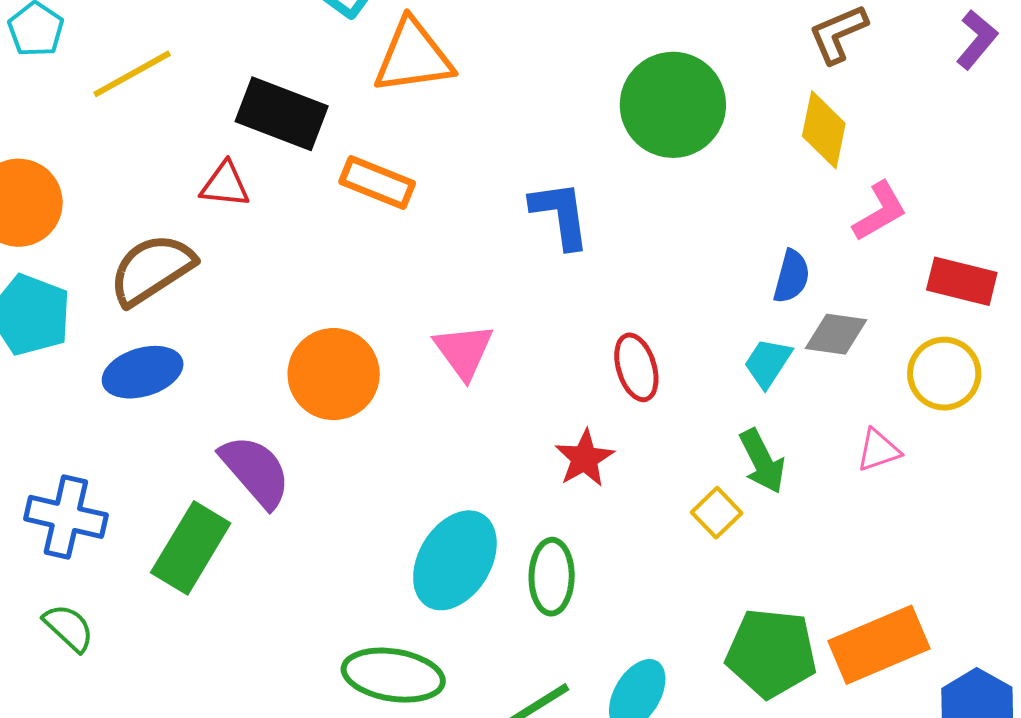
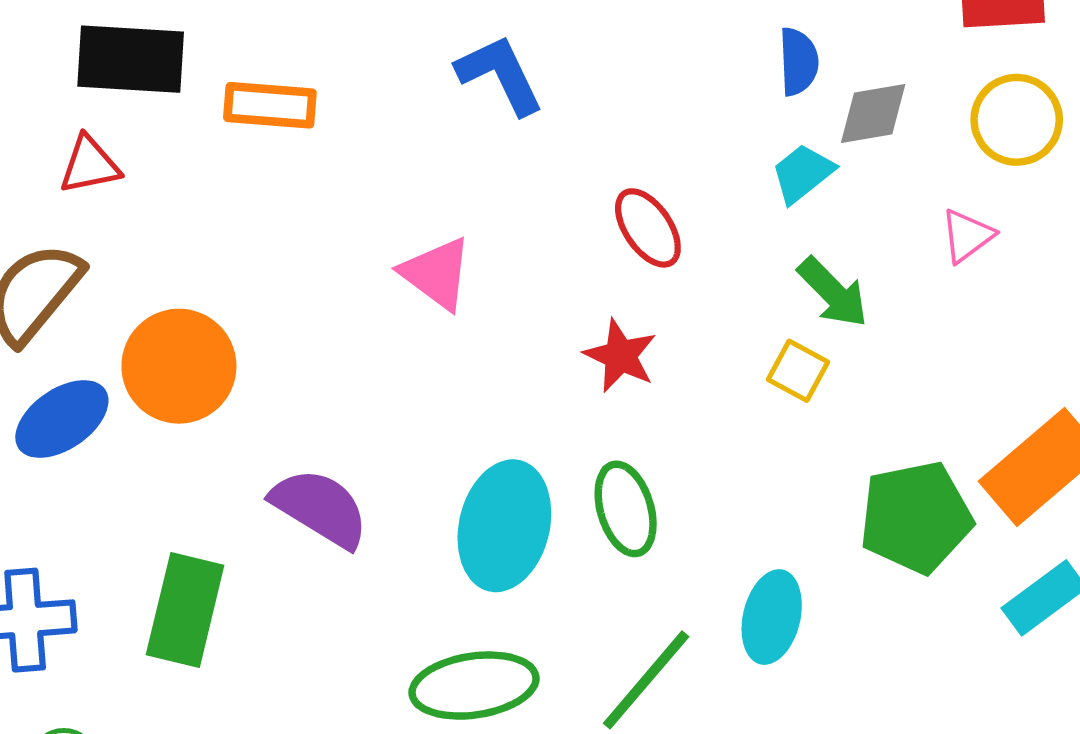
cyan trapezoid: (768, 363) -> (803, 173), turned 36
orange circle: (334, 374) -> (179, 366), moved
purple semicircle: (255, 471) -> (320, 508), moved

